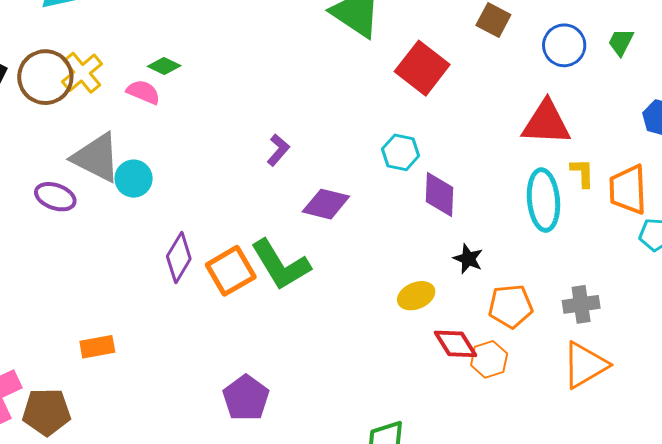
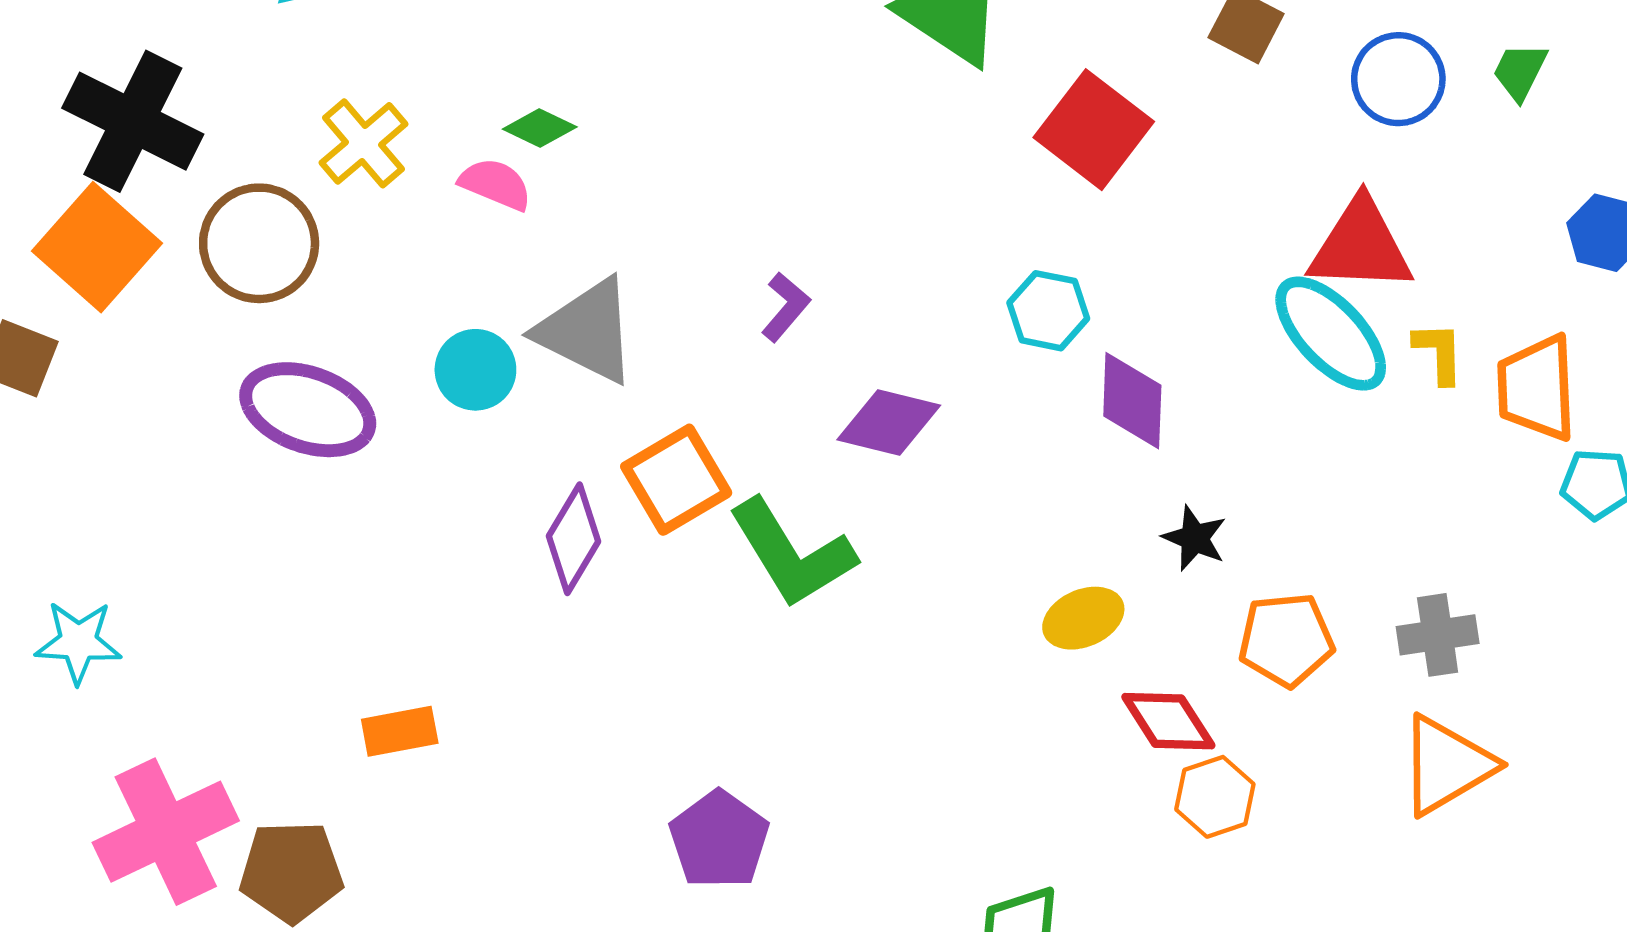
brown circle: (45, 77) -> (259, 243), moved
gray triangle: (96, 158) -> (587, 331), moved
purple ellipse: (55, 197) -> (308, 410), size x1.5
cyan ellipse: (543, 200) -> (1331, 334), moved, turned -38
orange square: (231, 271) -> (676, 480), moved
orange hexagon: (489, 359) -> (1215, 797), moved

